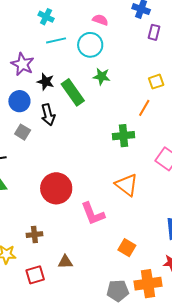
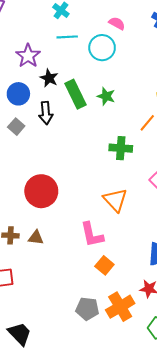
green star: (102, 76) -> (106, 96), moved
pink L-shape: (93, 214) -> (92, 235), moved
brown triangle: (65, 262) -> (36, 238), moved
orange cross: (148, 284) -> (120, 307), turned -32

